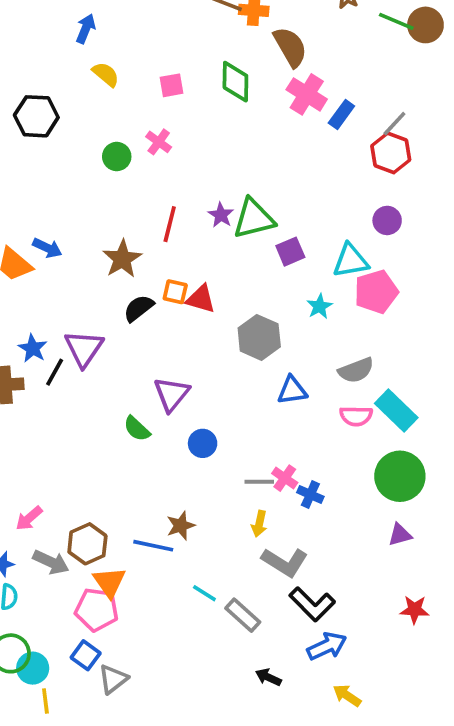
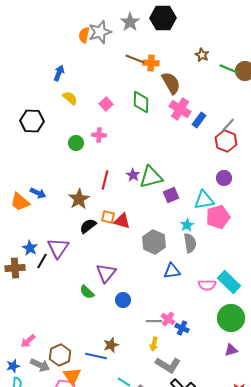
pink square: (172, 85) -> (106, 104), turned -32
pink cross: (159, 142) -> (99, 135), turned -32
gray semicircle: (356, 370) -> (190, 243), moved, turned -78

